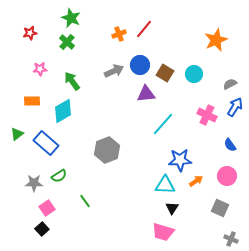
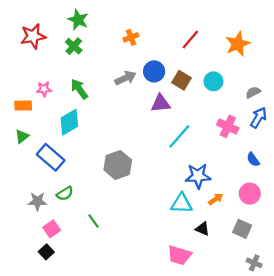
red line: (144, 29) -> (190, 40), moved
red star: (30, 33) -> (33, 36), size x1.6
pink star: (40, 69) -> (44, 89), moved
orange rectangle: (32, 101) -> (23, 106), moved
green triangle: (17, 134) -> (22, 136), moved
black triangle: (172, 208) -> (202, 229), moved, turned -40

